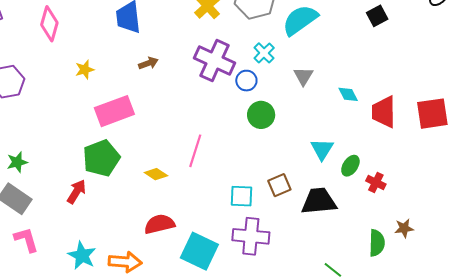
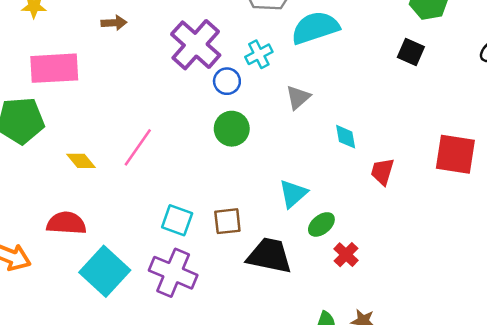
black square: (377, 16) -> (411, 52), turned 35
red trapezoid: (384, 112) -> (382, 172), size x0.7
red square: (432, 114) -> (455, 154), moved

